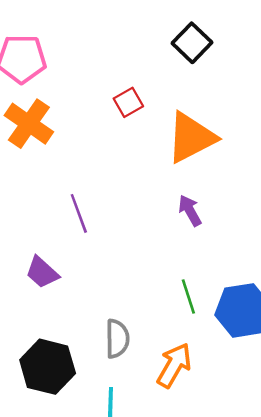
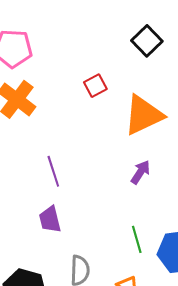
purple arrow: (190, 211) -> (140, 172), turned 60
purple trapezoid: (42, 272) -> (50, 219), moved, turned 32

